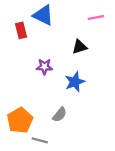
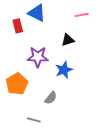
purple star: (44, 67) -> (38, 57), size x1.5
orange pentagon: (20, 120) -> (17, 84), moved

